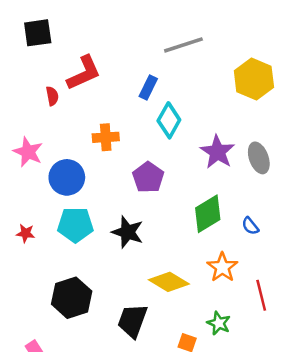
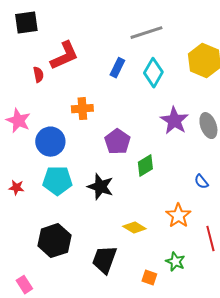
cyan diamond: (169, 120) -> (153, 73), moved
green diamond: (208, 214) -> (145, 166), moved, size x0.7
yellow diamond: (169, 282) -> (134, 228), size x0.7

